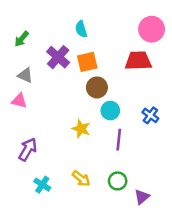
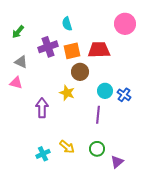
purple cross: (58, 57) -> (48, 47), turned 30
red trapezoid: (138, 61) -> (99, 50), moved
cyan circle: (110, 111) -> (105, 91), moved
yellow star: (81, 129) -> (67, 93), moved
purple arrow: (28, 149) -> (42, 108), moved, turned -30
cyan cross: (42, 185) -> (43, 154), moved, turned 32

